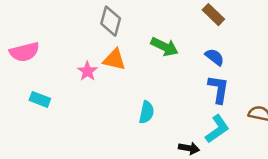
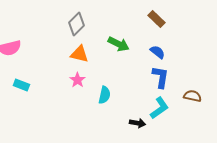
gray diamond: (111, 21) -> (76, 24), turned 30
pink star: (87, 71) -> (77, 80), moved

